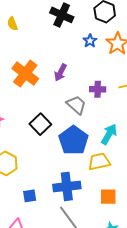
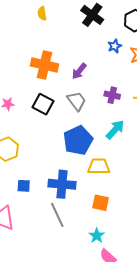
orange cross: (25, 74) -> (44, 65), turned -36
gray trapezoid: (76, 105) -> (76, 101), moved
black square: (40, 124) -> (43, 104), moved, turned -30
cyan arrow: (109, 134) -> (115, 130), moved

